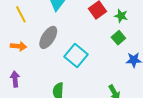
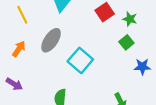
orange arrow: (19, 46) -> (19, 49), turned -63
purple arrow: (15, 79) -> (14, 84), turned 126

